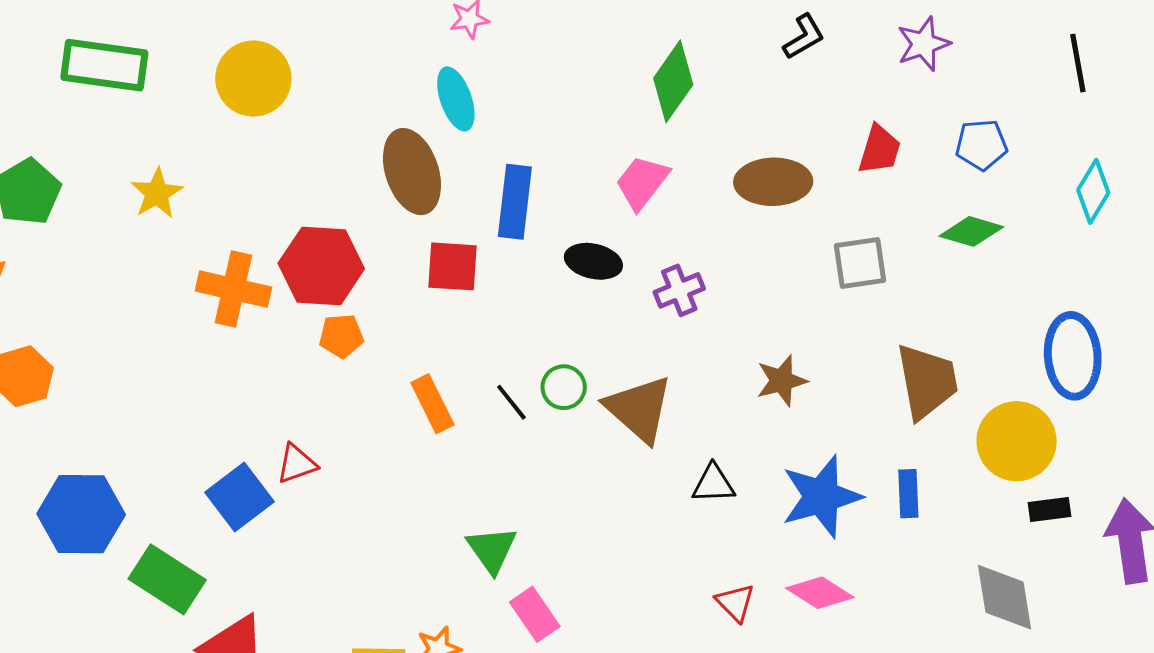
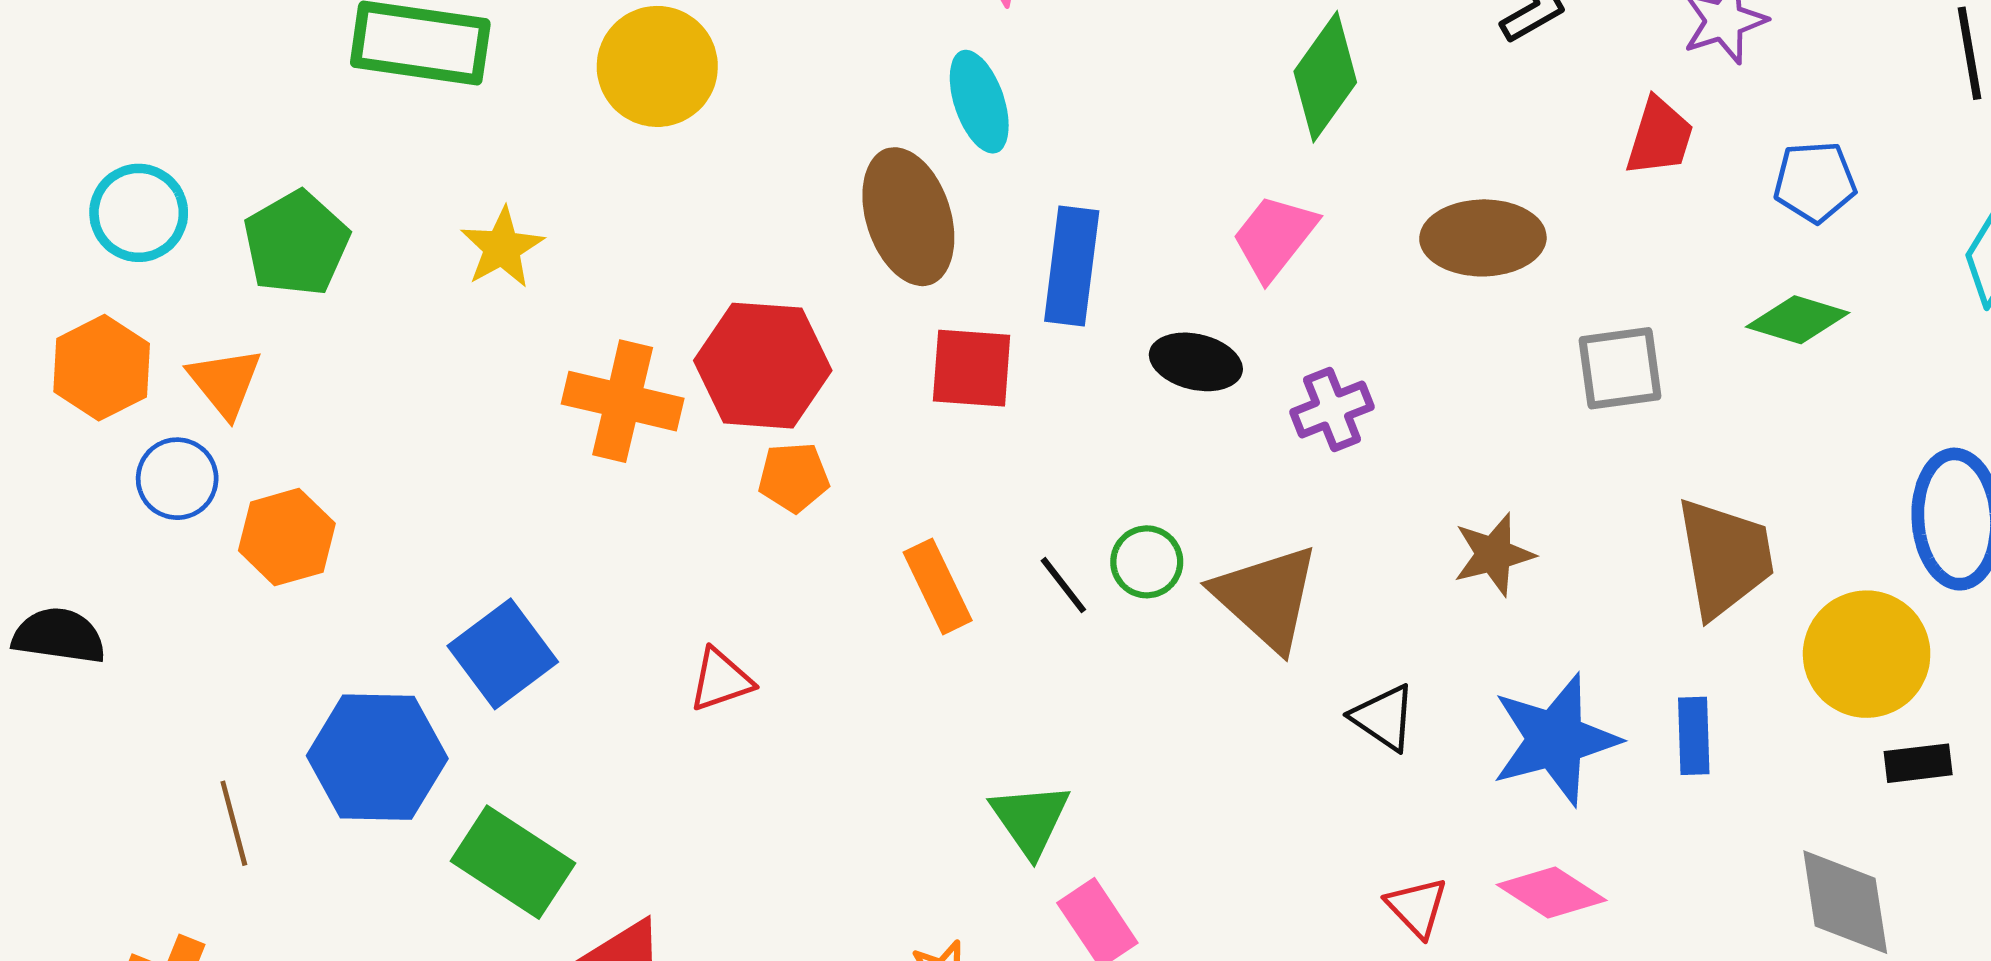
red trapezoid: (879, 150) -> (1660, 137), moved
black triangle: (713, 484) -> (1384, 718), turned 36
blue square: (239, 497) -> (503, 654), moved

